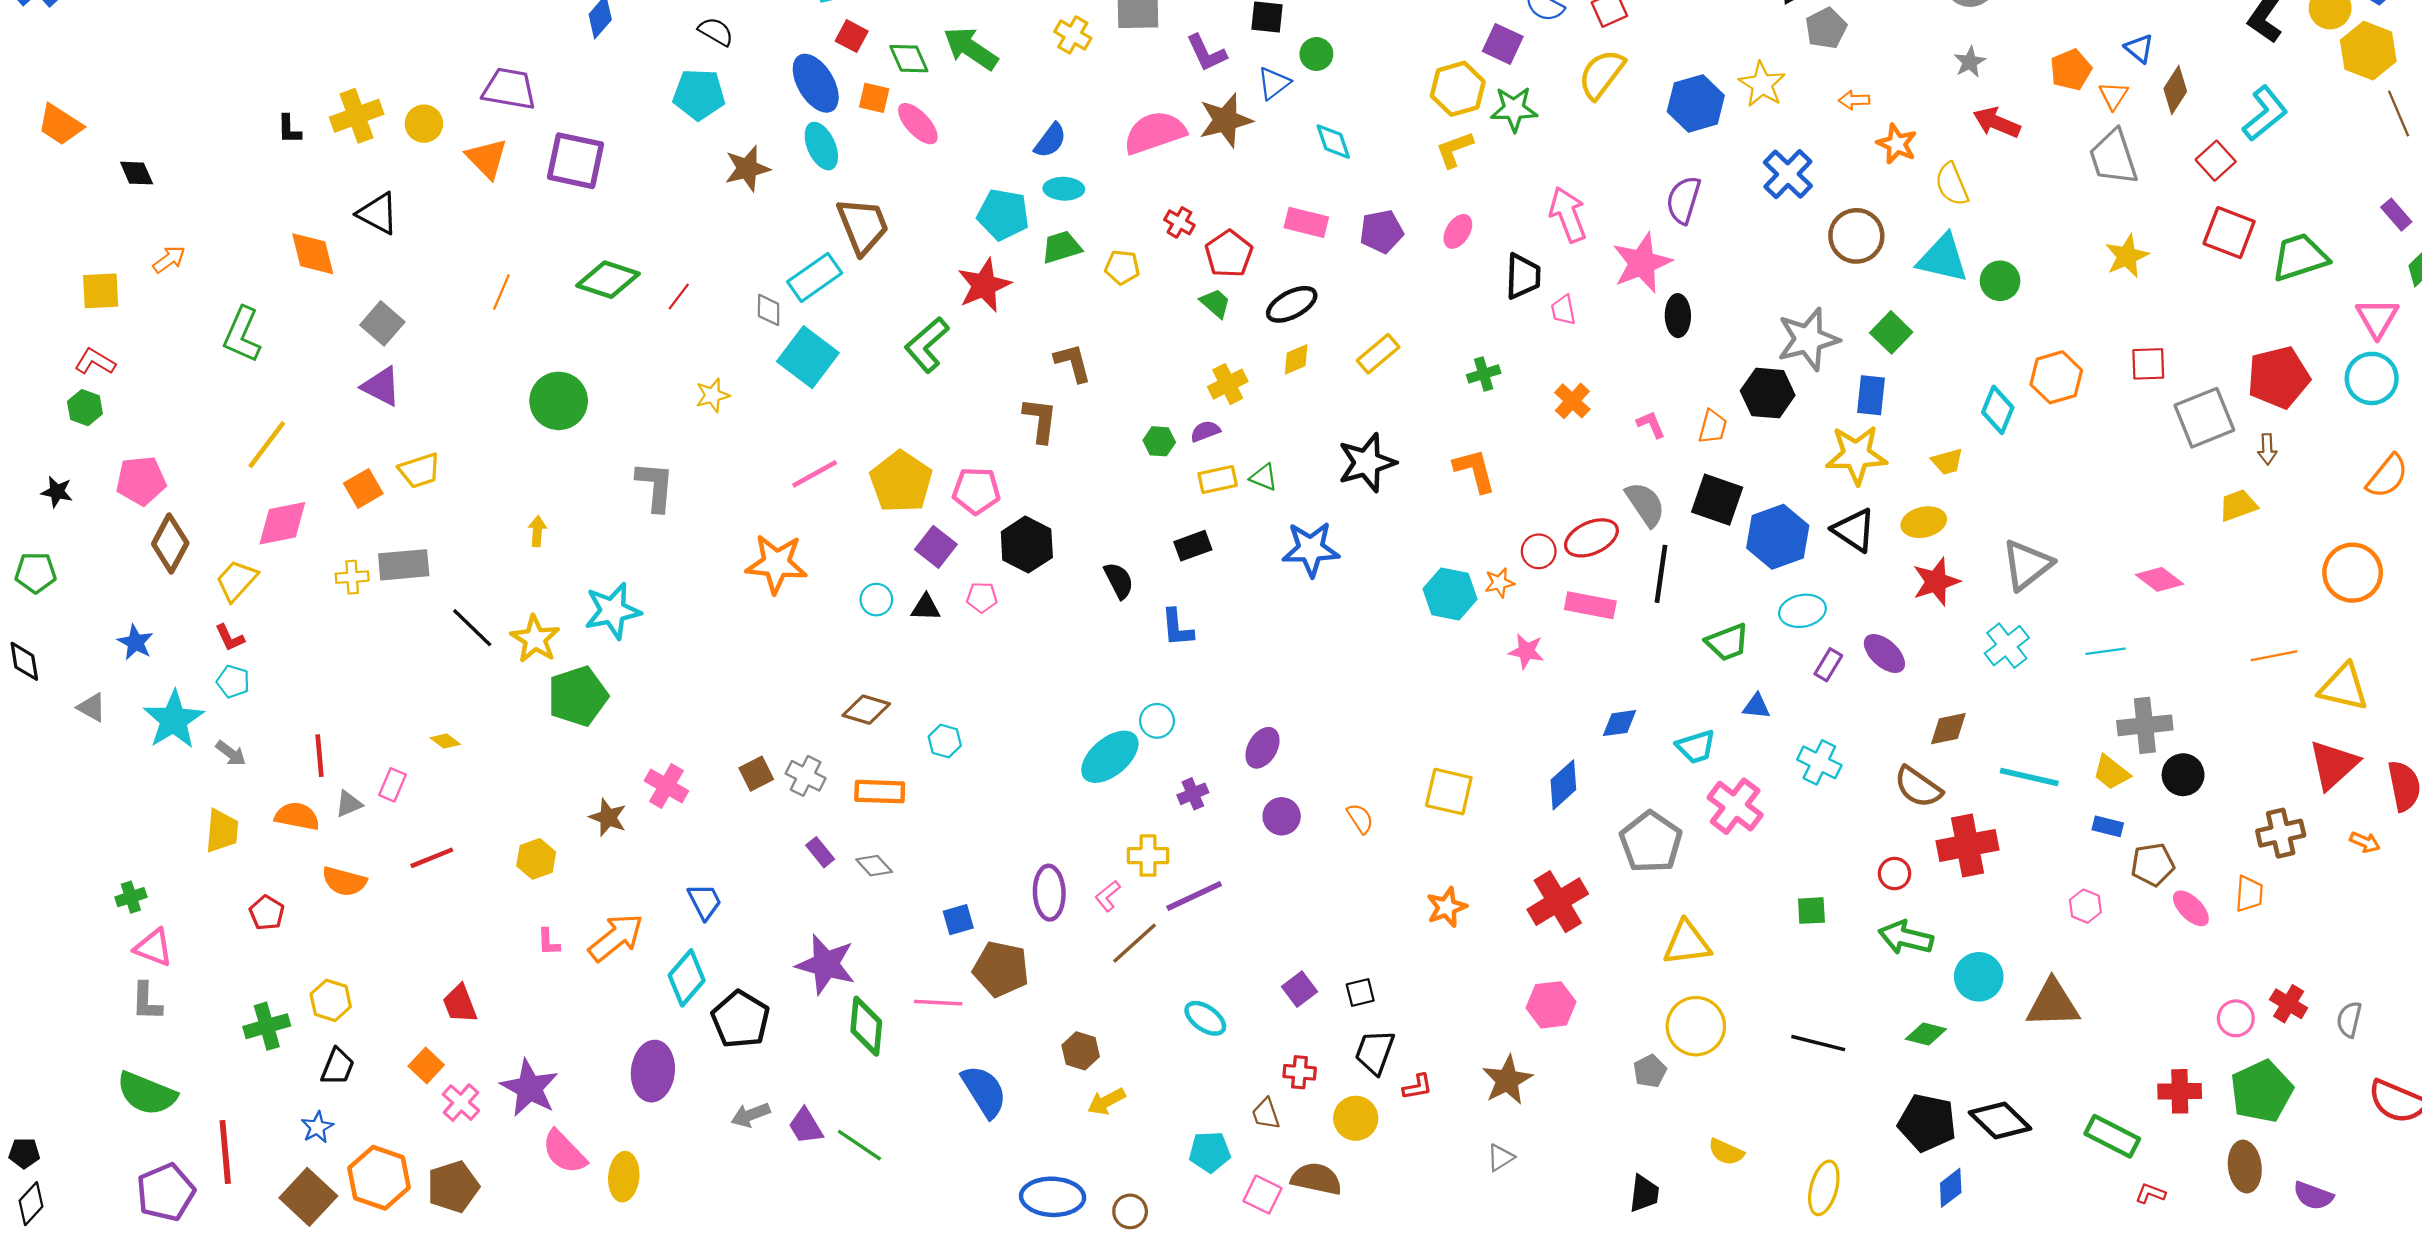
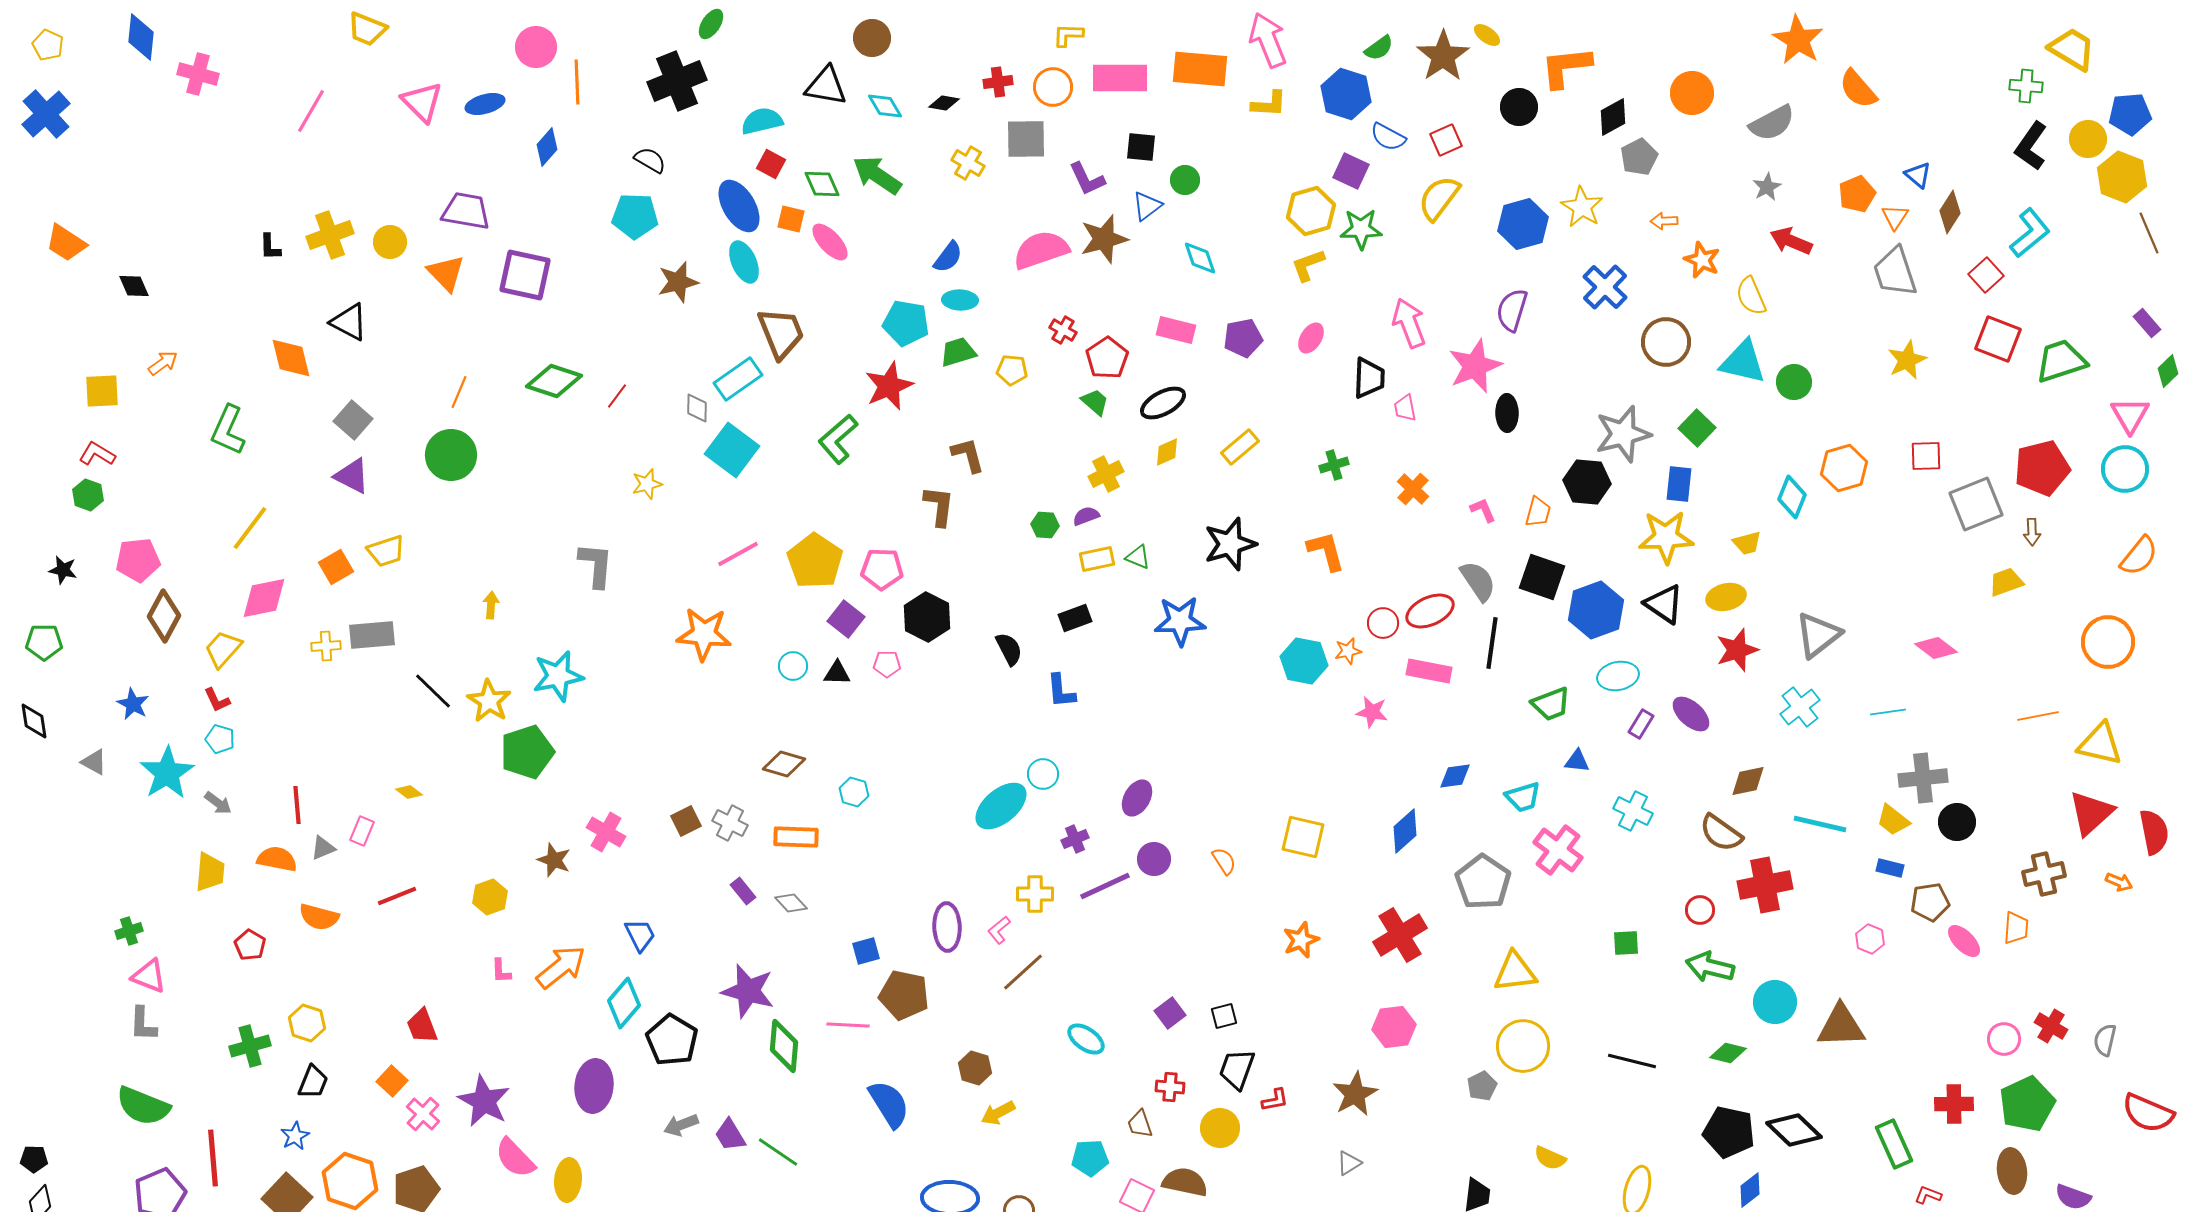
green circle: (559, 401) -> (451, 455), moved
purple line: (1194, 896) -> (1105, 886), moved
green rectangle: (2112, 1136) -> (1894, 1144), turned 39

